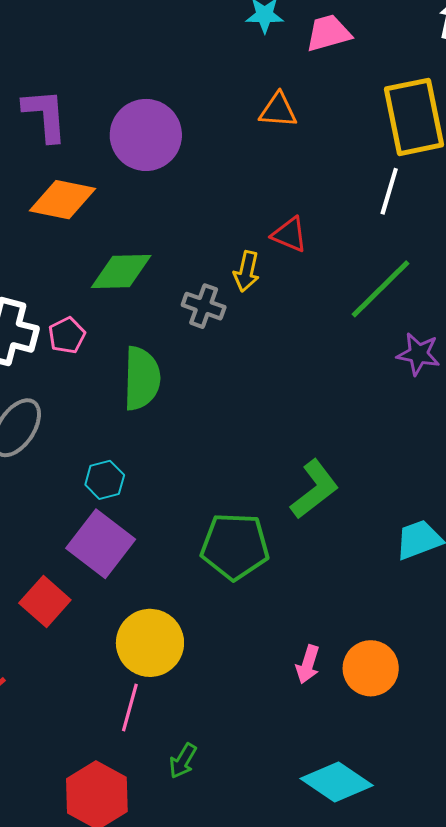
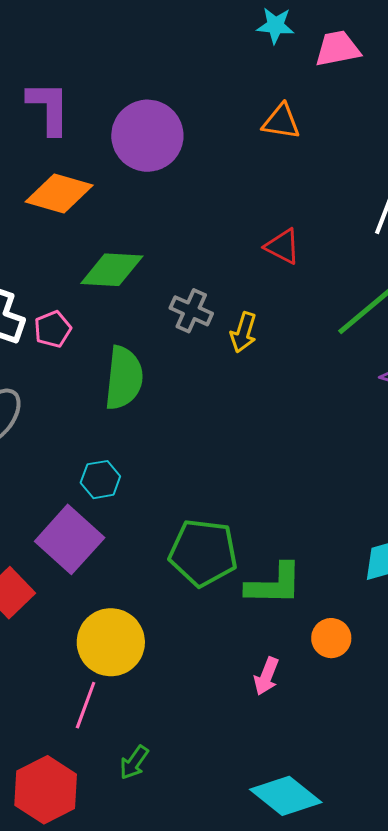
yellow arrow: (246, 271) -> (244, 332), moved
cyan hexagon: (105, 480) -> (100, 480), moved
green L-shape: (315, 489) -> (274, 584), moved, turned 34
orange circle: (371, 668) -> (331, 638), moved, size x0.7

